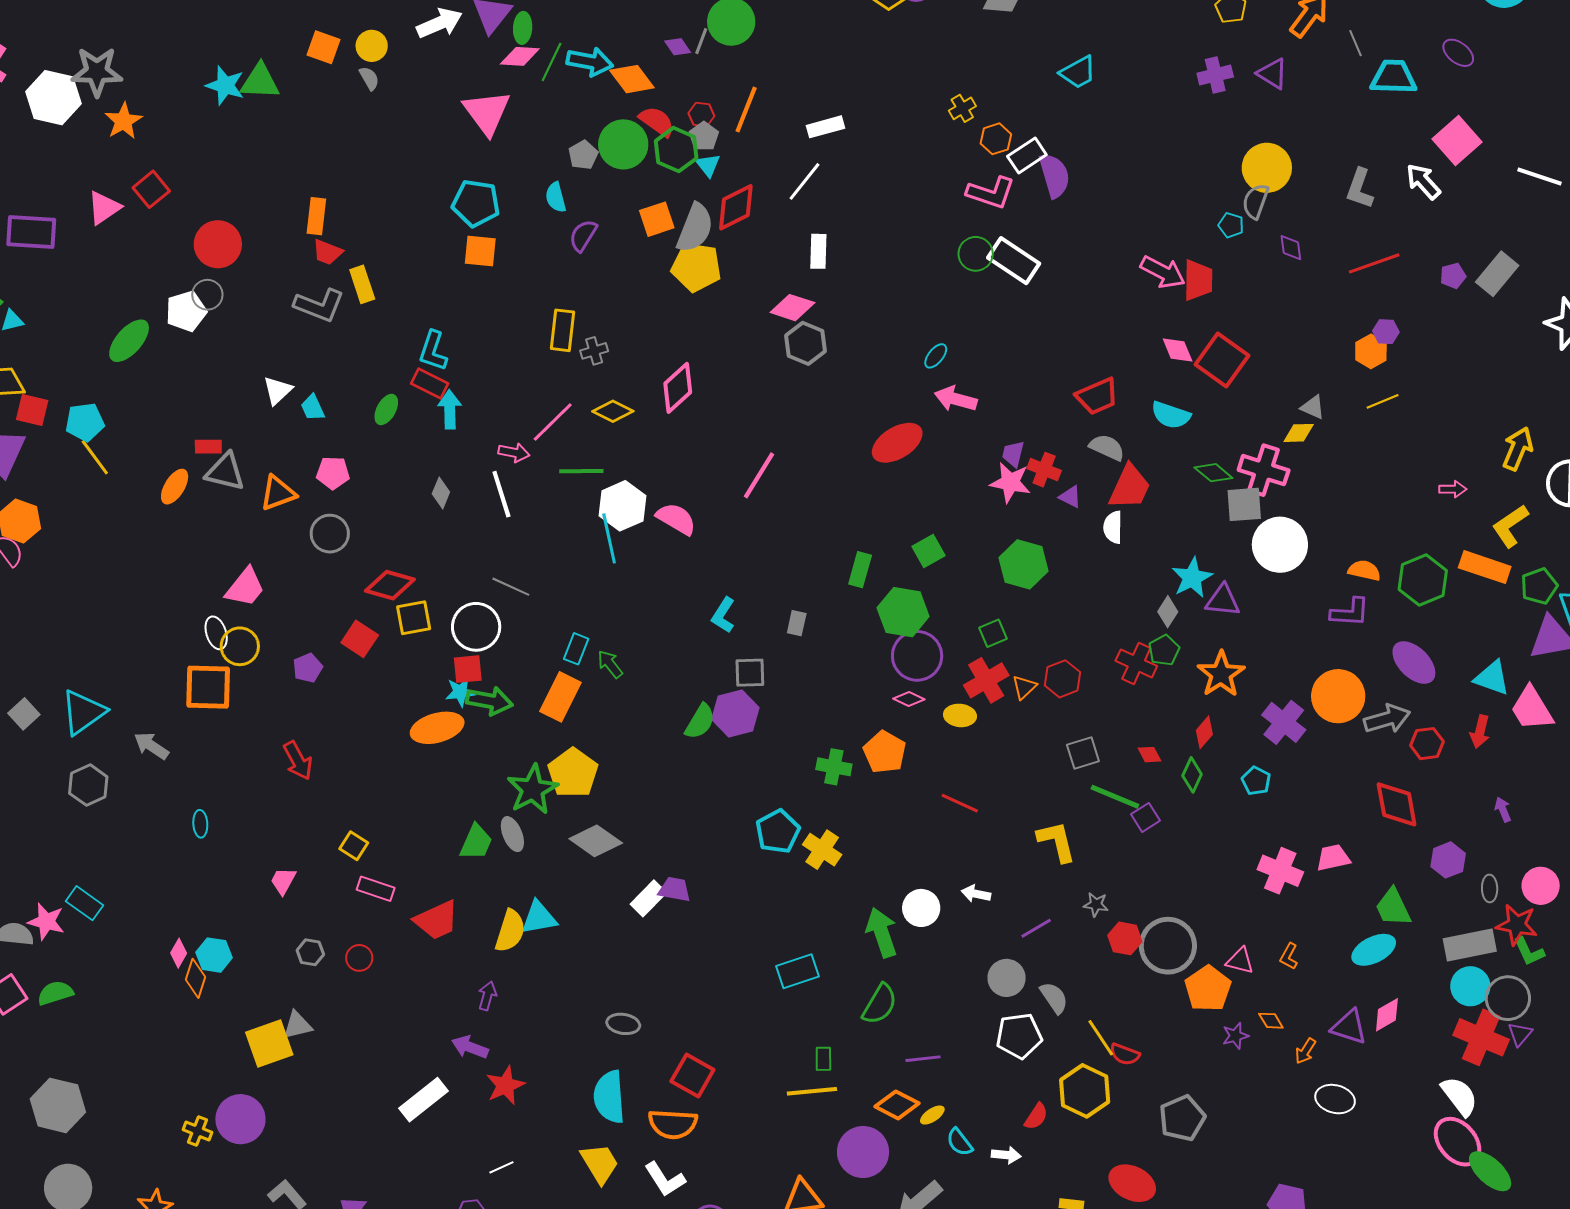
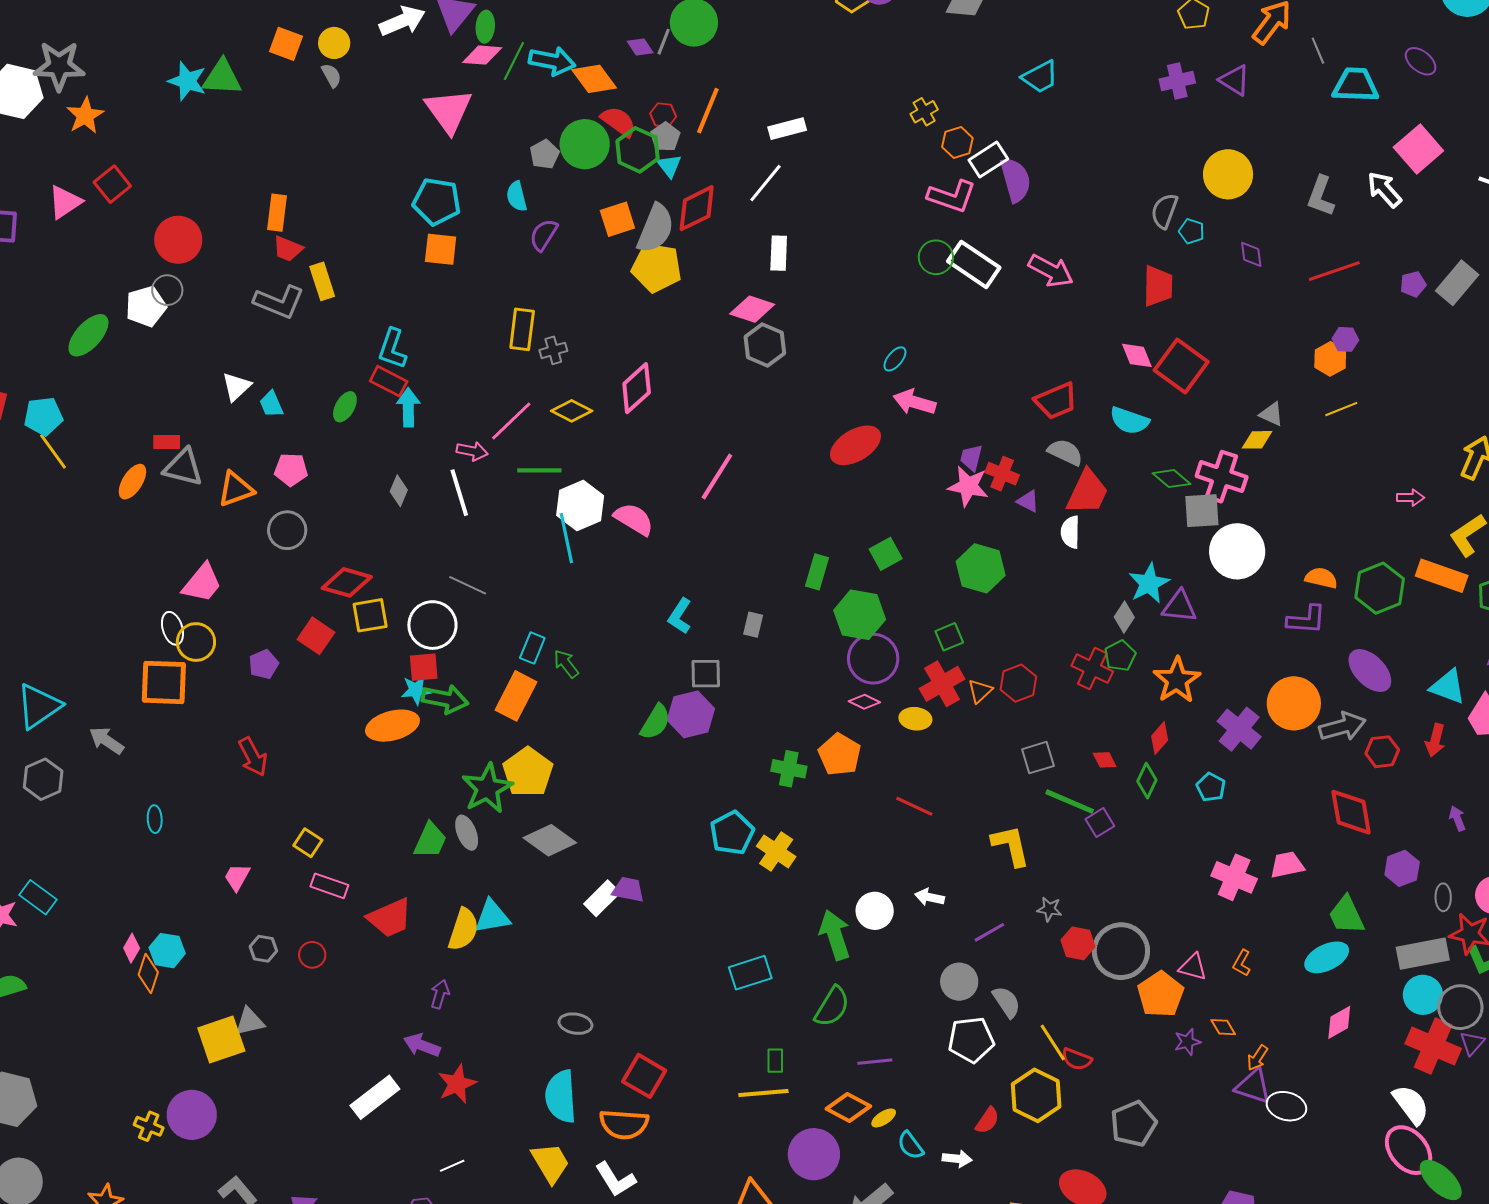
gray semicircle: (1255, 201) -> (1164, 211), moved
pink arrow: (1163, 272) -> (1051, 271), moved
purple triangle: (1349, 1027) -> (1253, 1086), moved

